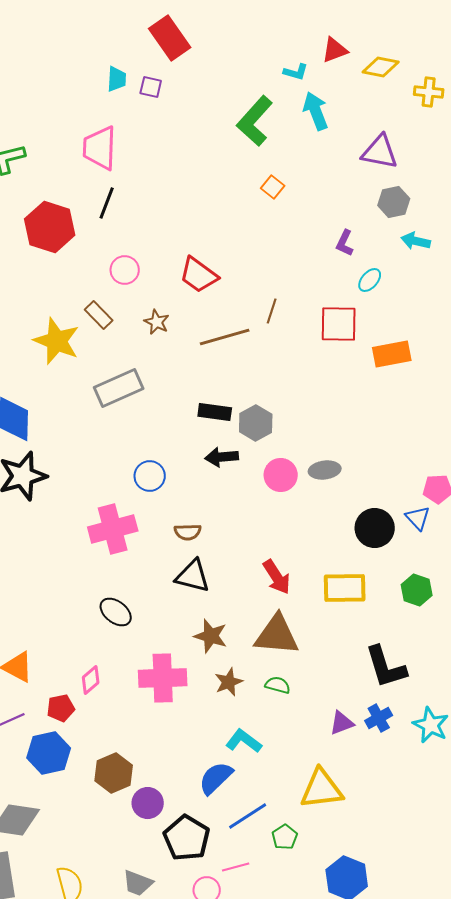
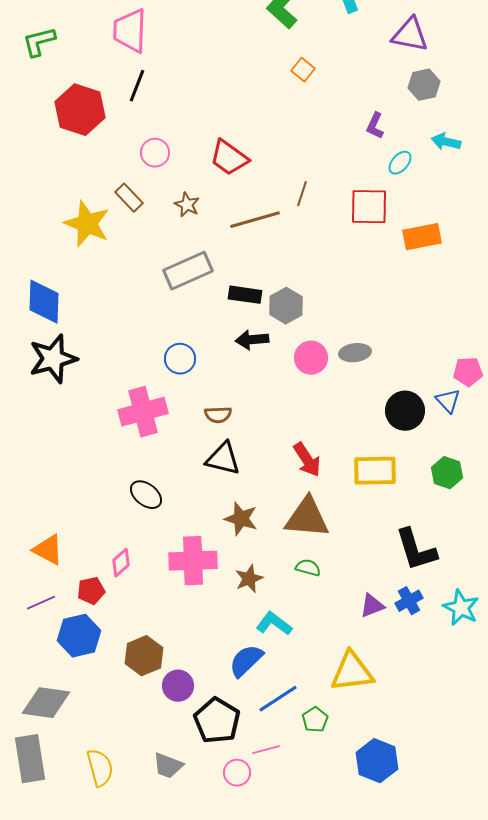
cyan arrow: (416, 241) -> (446, 142), moved
gray rectangle: (119, 388) -> (188, 271), moved
brown star: (229, 682) -> (249, 579), moved

